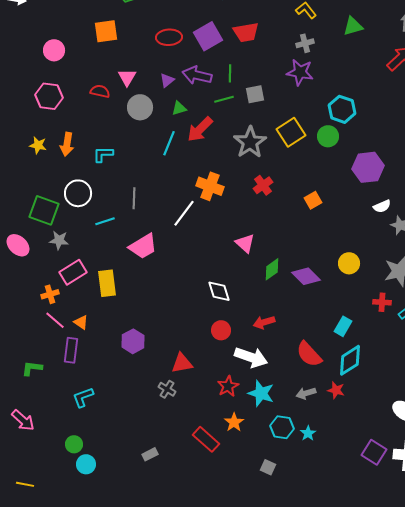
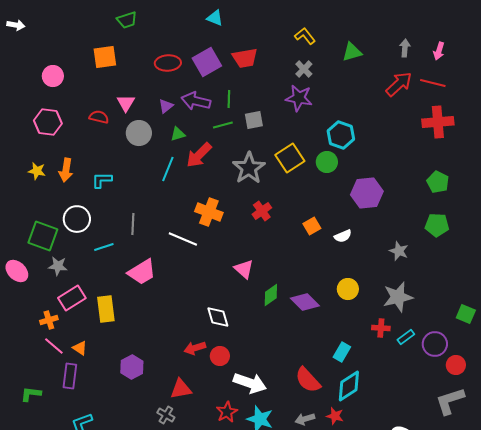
gray cross: (305, 43) -> (304, 69), turned -30
white semicircle: (382, 206) -> (343, 236), moved
white line: (184, 213) -> (183, 239), turned 76
red arrow: (264, 322) -> (195, 348), moved

